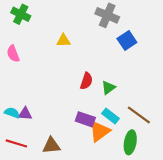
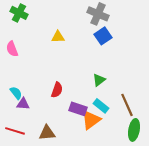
blue square: (127, 41) -> (103, 36), moved
red semicircle: (86, 81) -> (57, 90), moved
cyan semicircle: (12, 113) -> (16, 93), moved, turned 32
brown line: (139, 115) -> (127, 105), turned 30
green ellipse: (130, 142) -> (134, 130), moved

